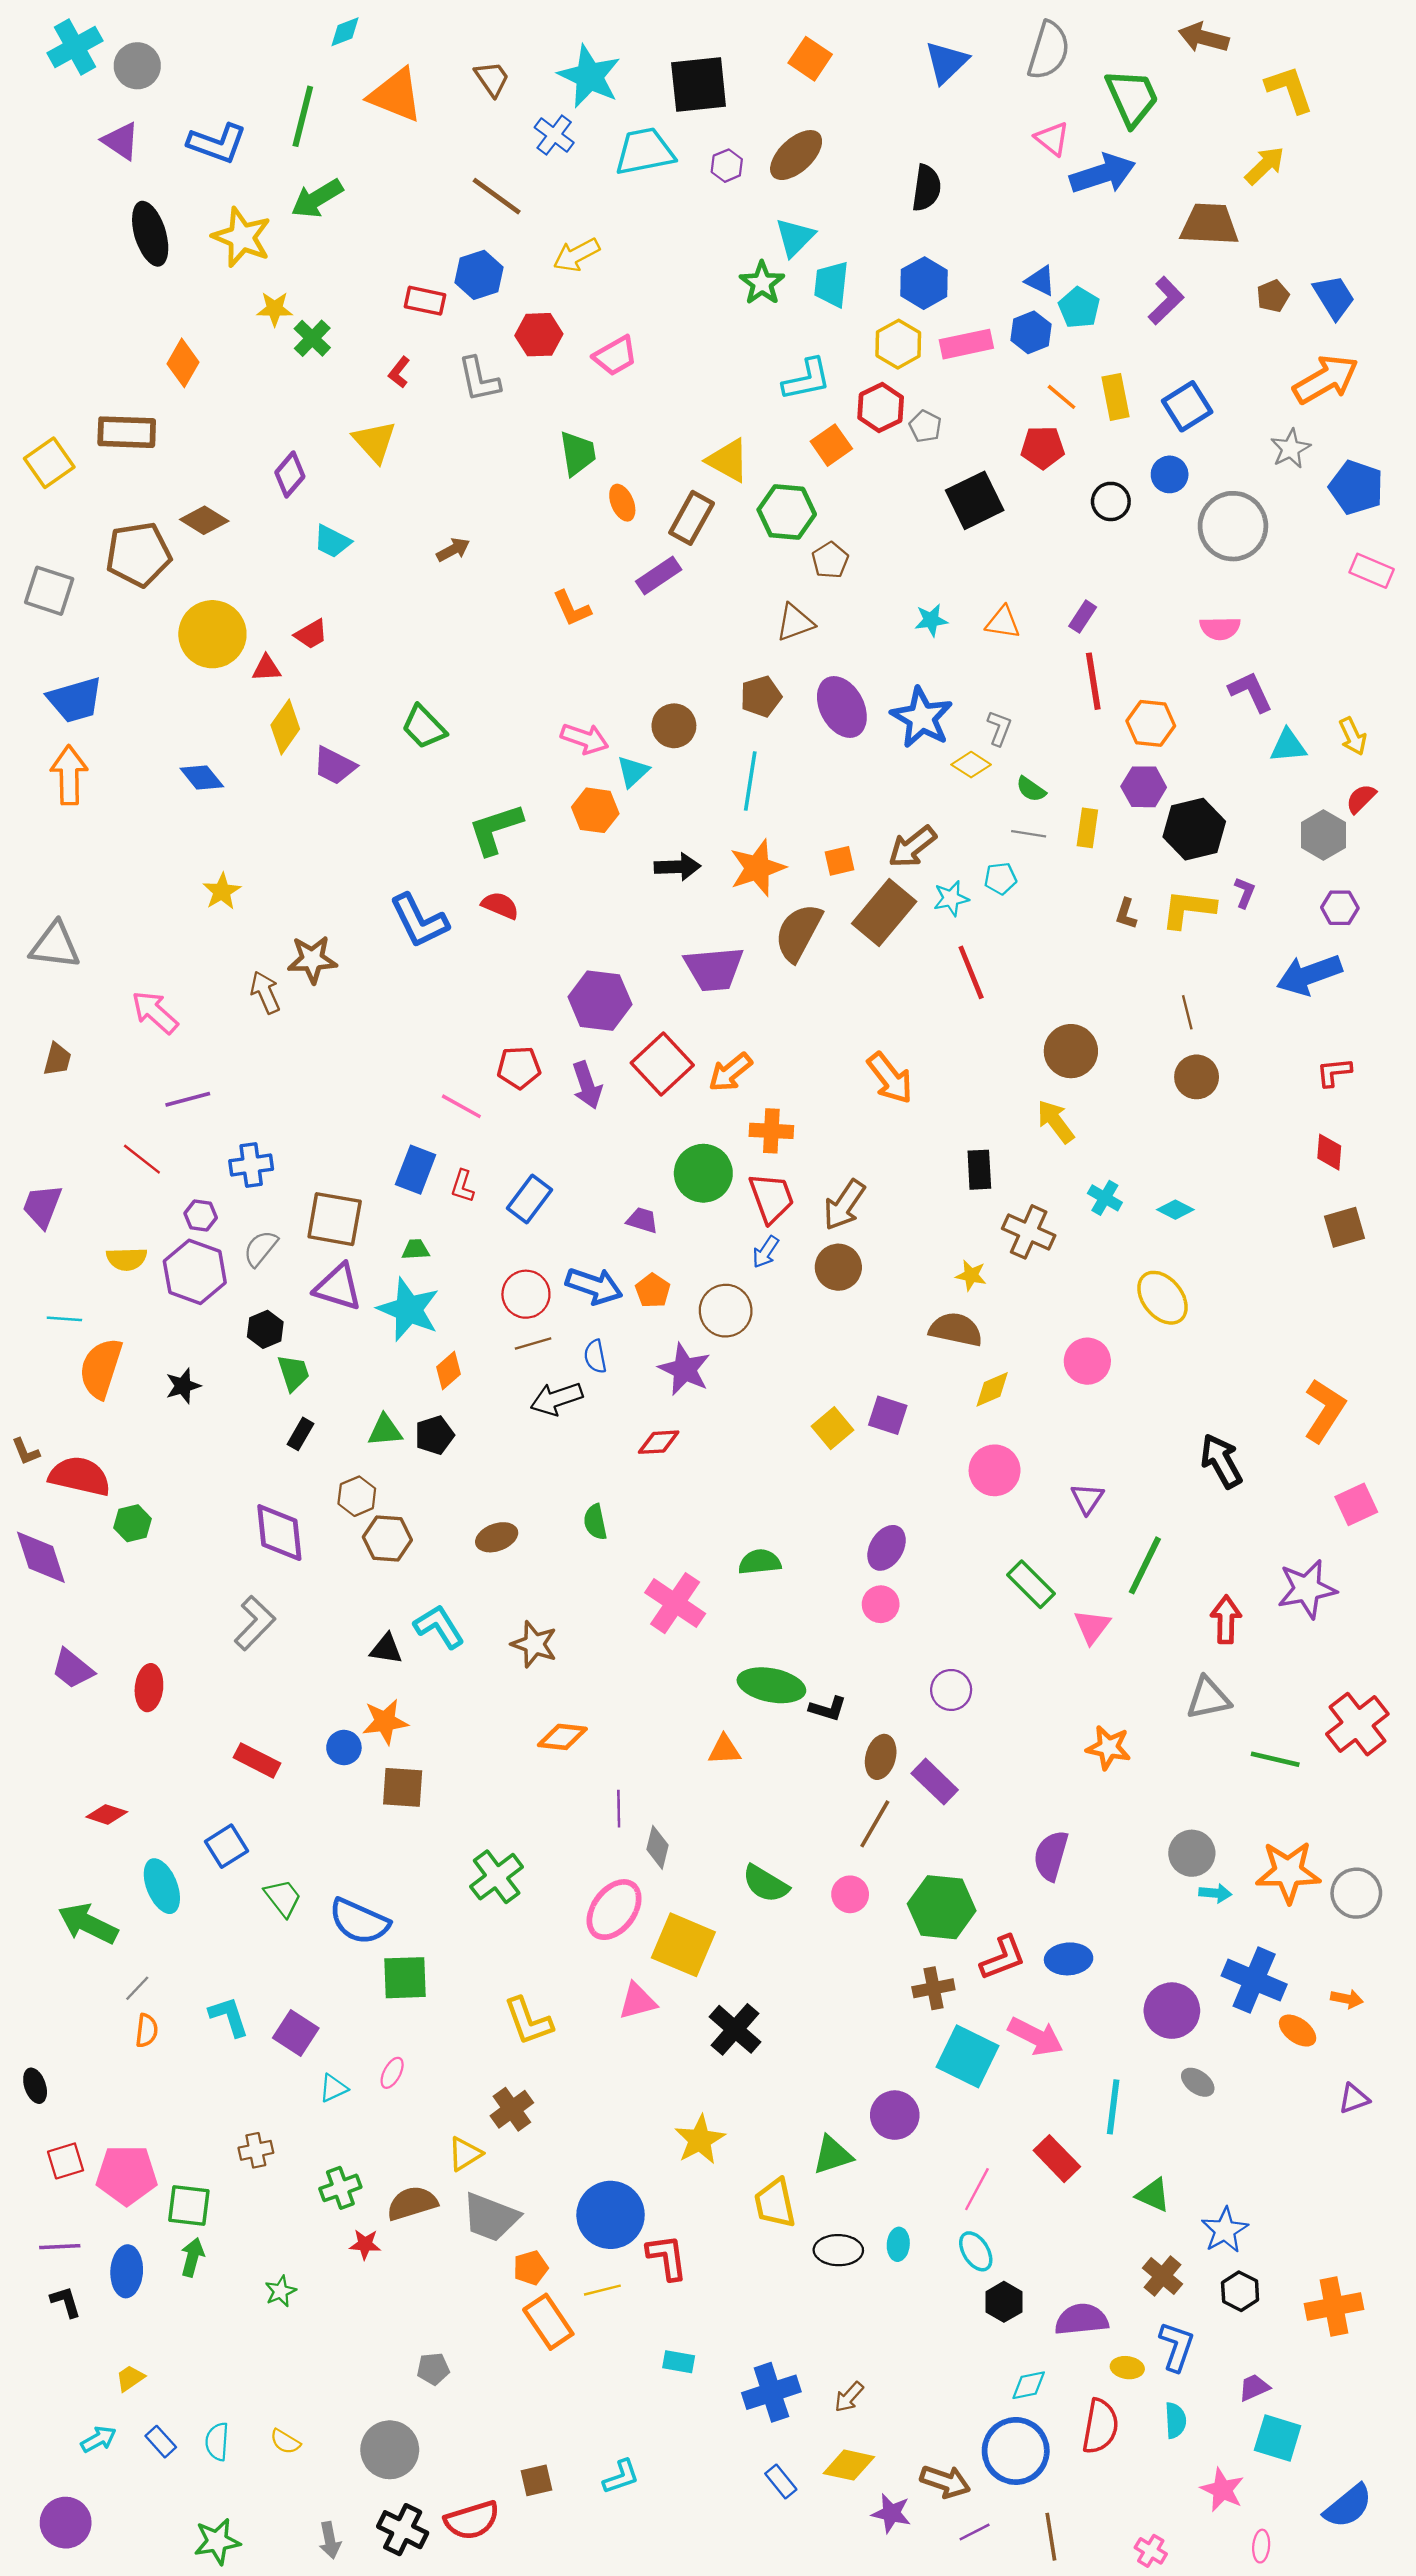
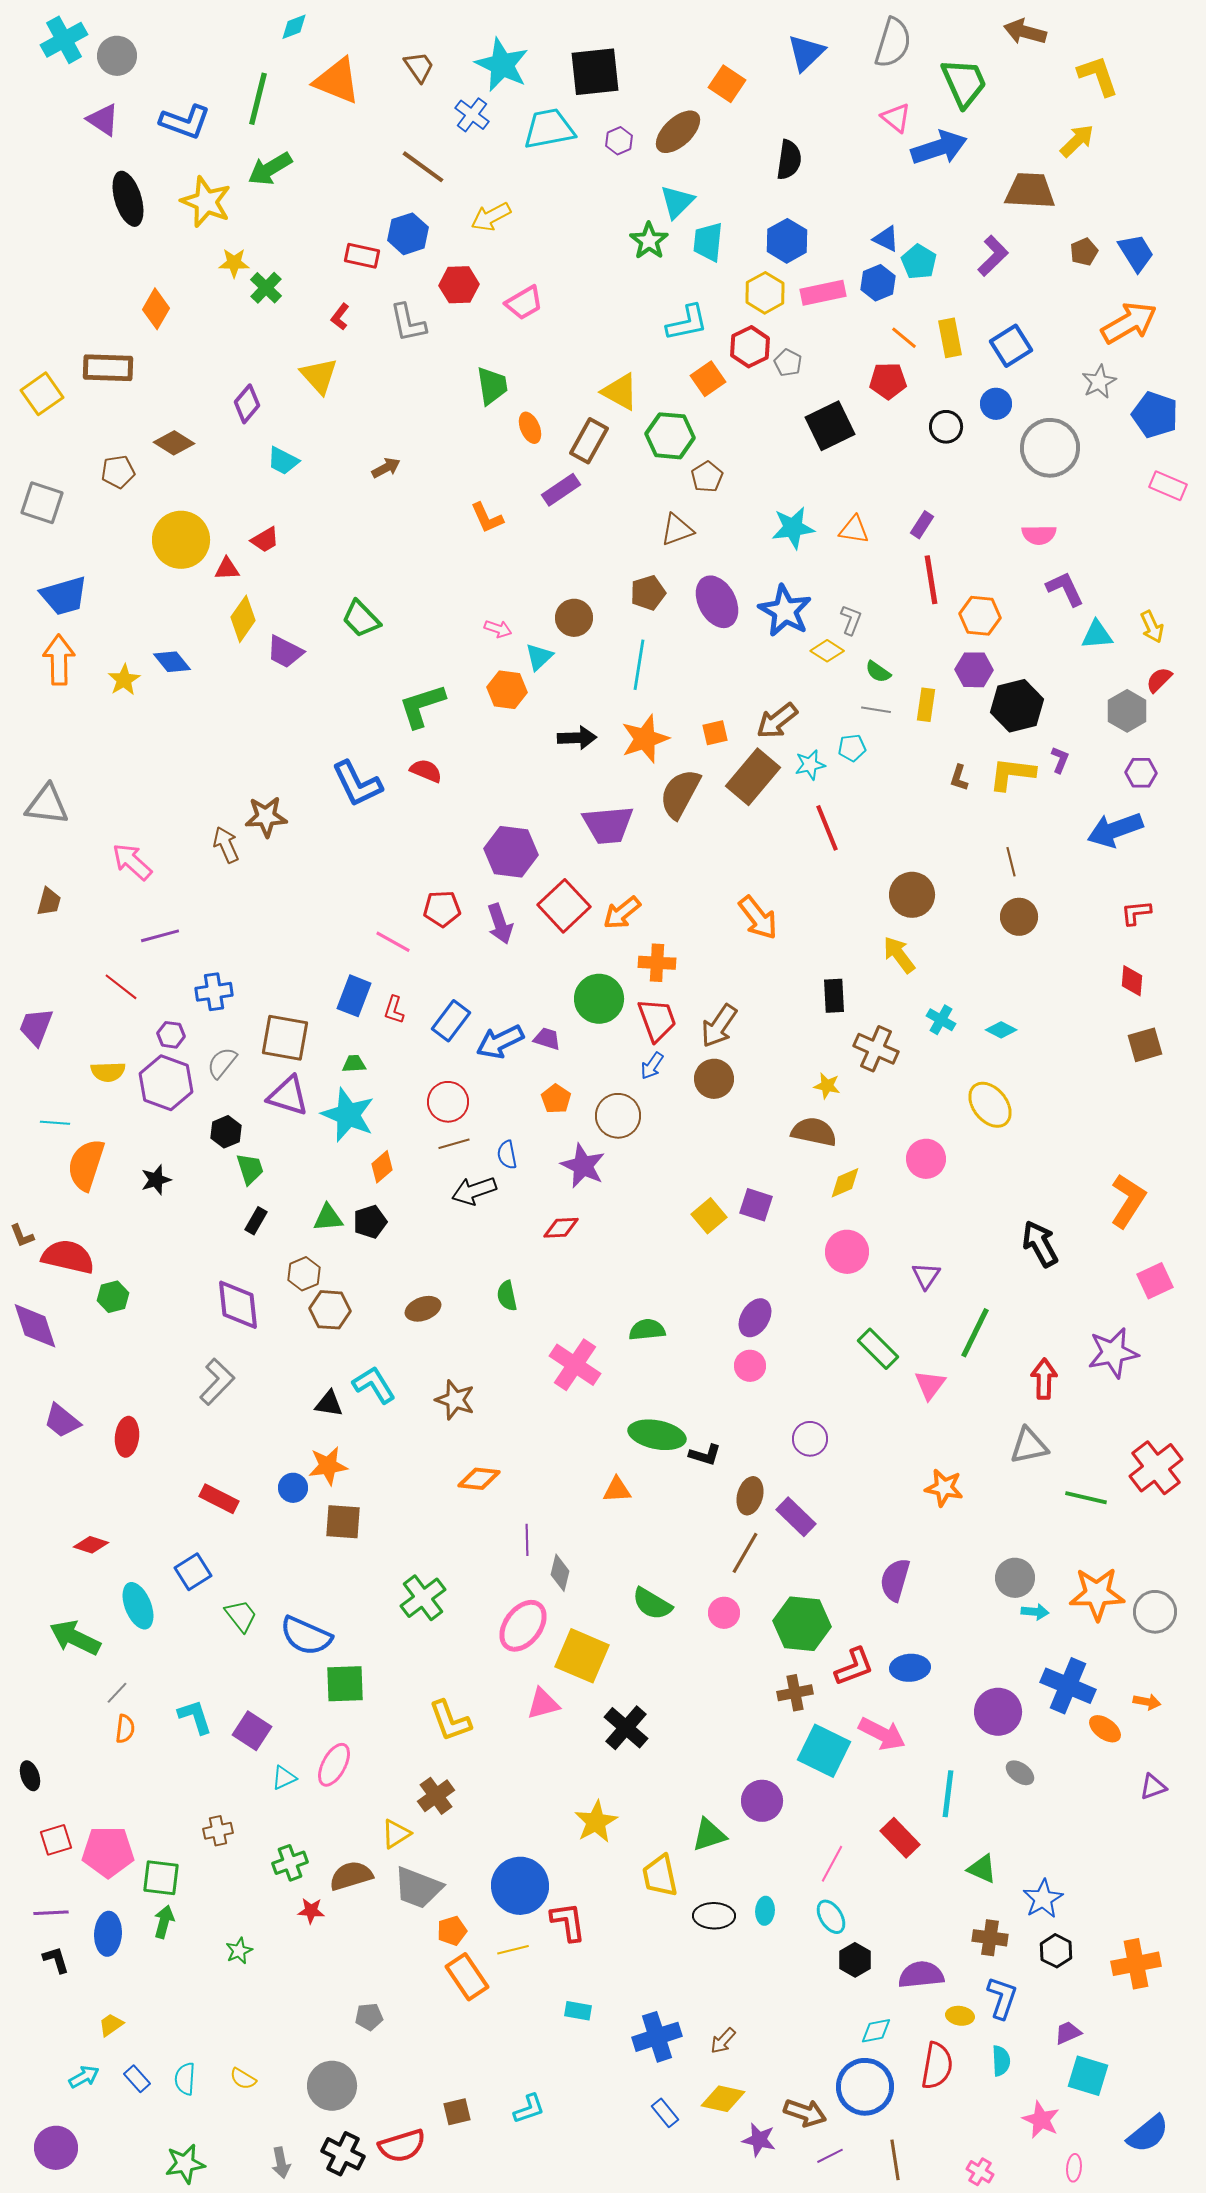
orange square: (810, 59) -> (727, 84), moved
brown pentagon: (138, 554) -> (118, 472), size x0.6
cyan star: (931, 620) -> (793, 528), size x1.5
pink arrow: (585, 739) -> (498, 629), size x0.7
yellow star: (222, 891) -> (124, 680), moved
blue arrow: (594, 1286) -> (500, 1042), moved, turned 135
pink ellipse: (392, 2073) -> (334, 1765), size x1.6
brown cross: (1162, 2276) -> (990, 1938), turned -32

